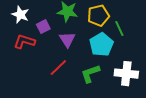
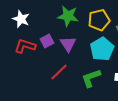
purple square: (43, 27) -> (47, 41), moved

